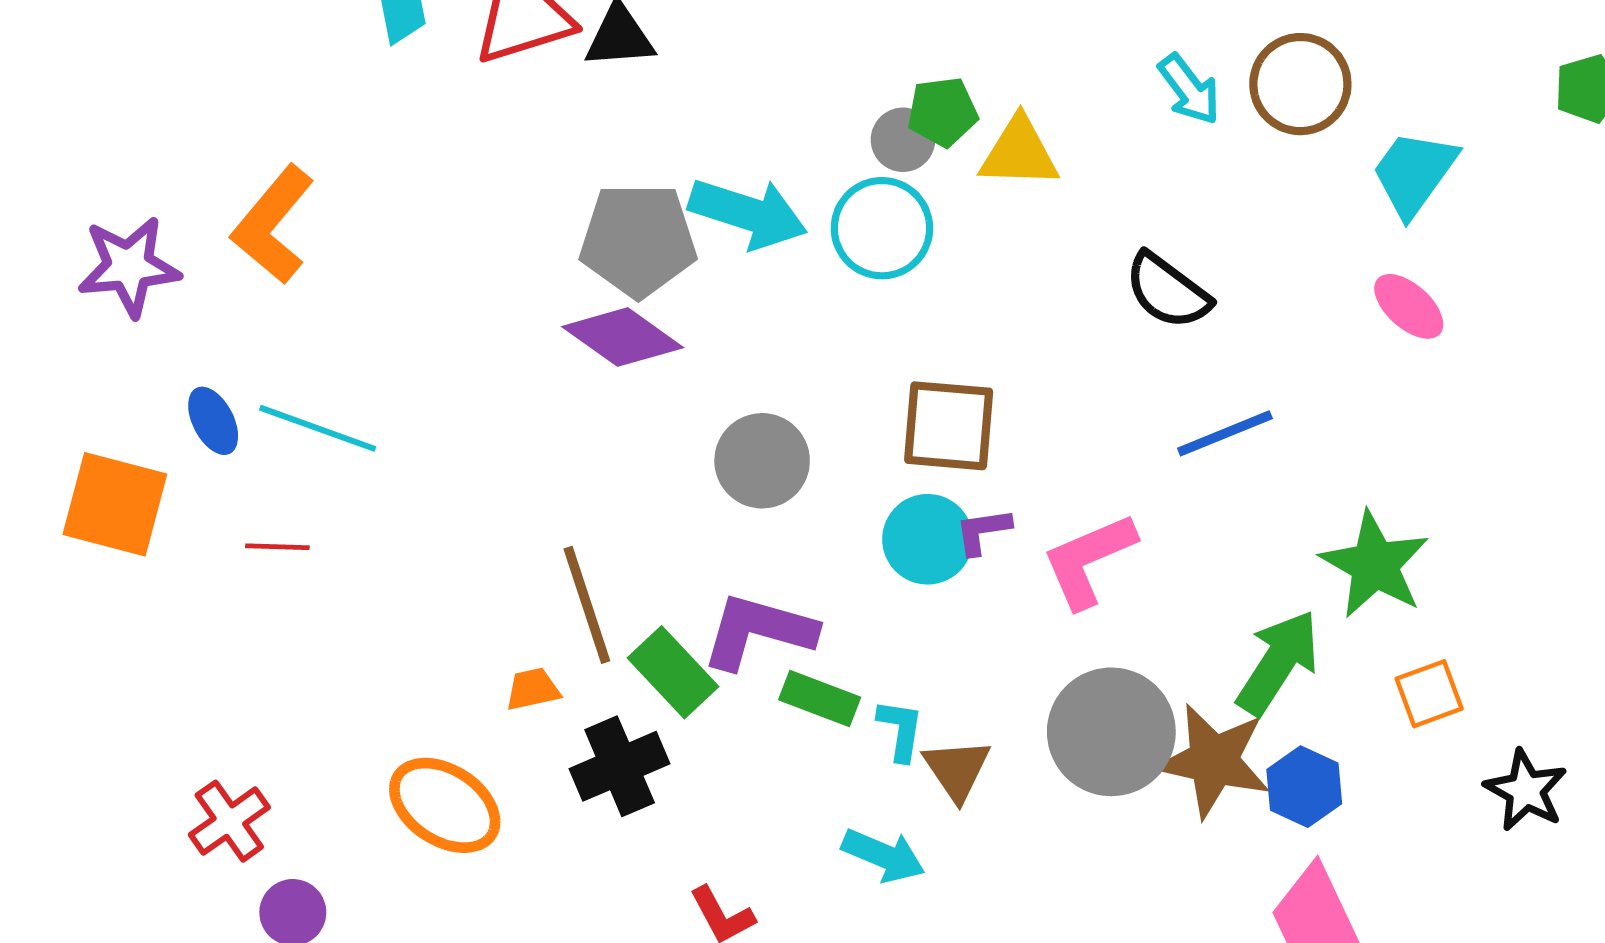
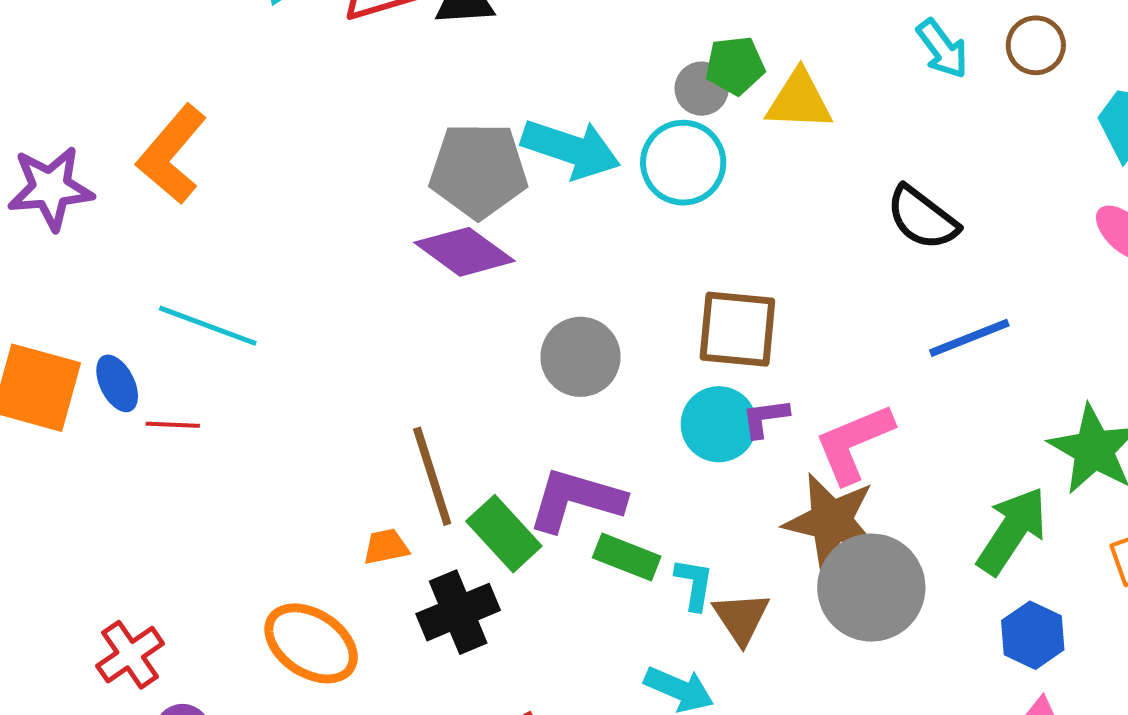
brown circle: (1300, 84) -> (1036, 45), size x0.7
blue ellipse: (213, 421) -> (117, 383), moved
brown star: (1214, 761) -> (831, 521), moved

